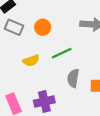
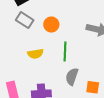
green line: (62, 53) -> (65, 51), turned -72

